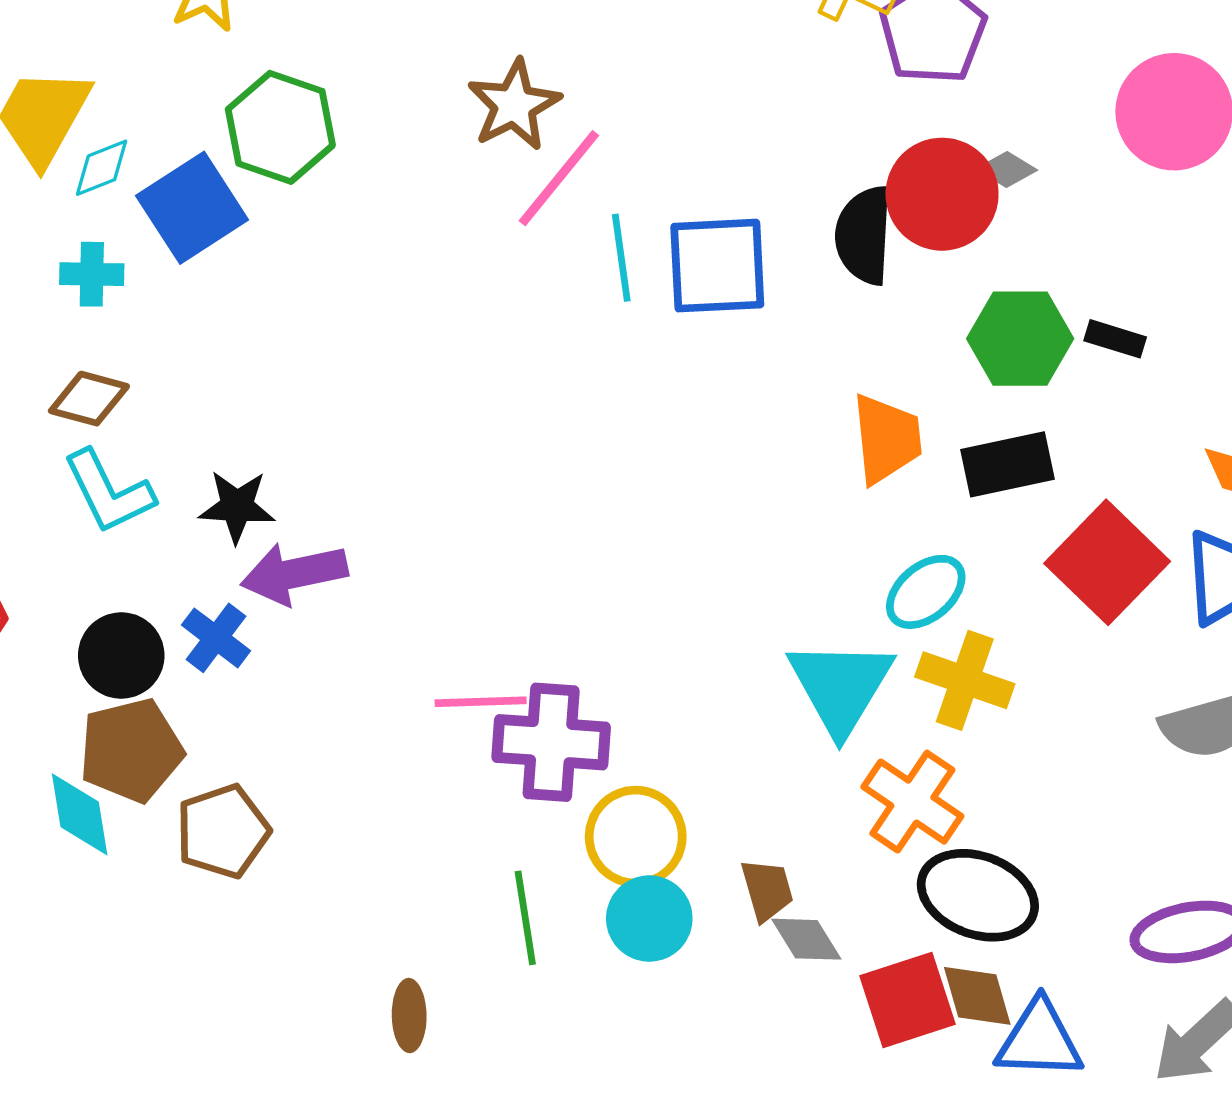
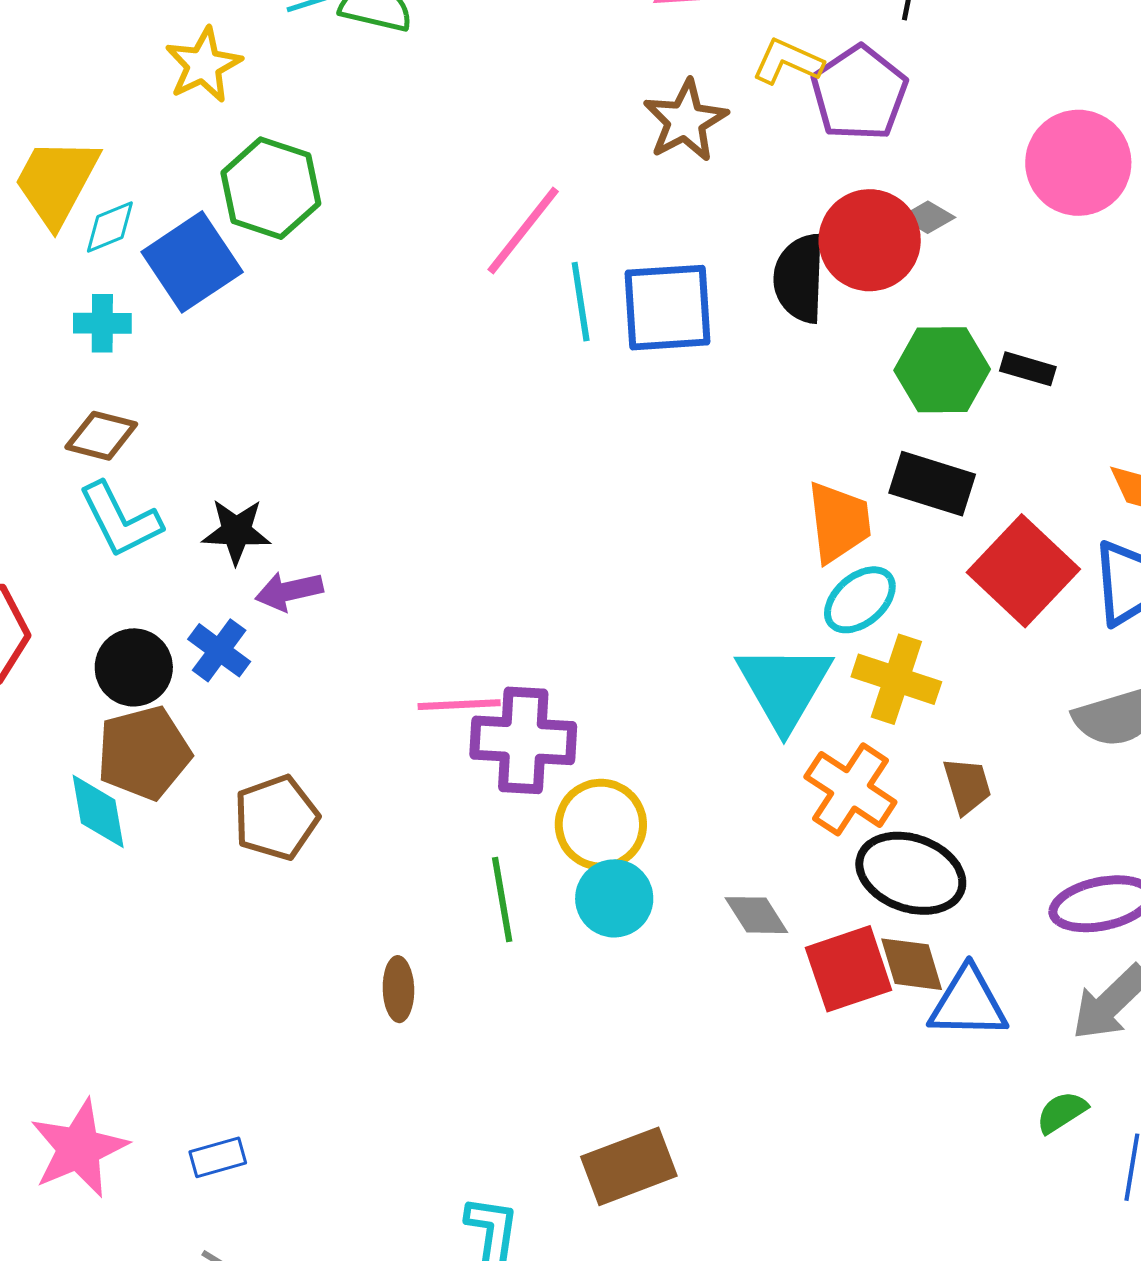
brown star: (514, 105) -> (685, 121), moved
orange trapezoid: (887, 439) -> (839, 522), moved
black rectangle: (1007, 464) -> (932, 484), turned 30
purple arrow: (294, 573) -> (289, 591), size x0.7
brown pentagon: (223, 831) -> (276, 818), moved
brown trapezoid: (767, 890) -> (967, 786), moved

